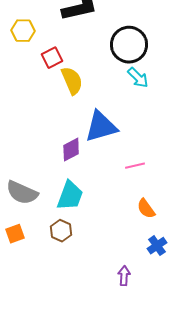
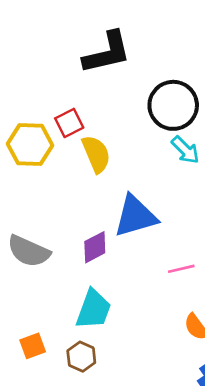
yellow hexagon: (23, 31) -> (30, 145), moved, size x1.4
gray semicircle: (22, 193) -> (29, 251), moved
orange square: (15, 234) -> (33, 346), moved

